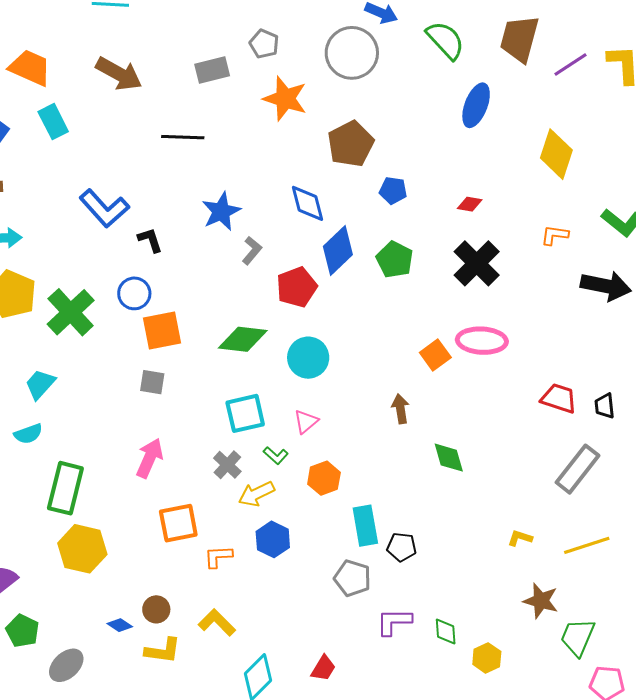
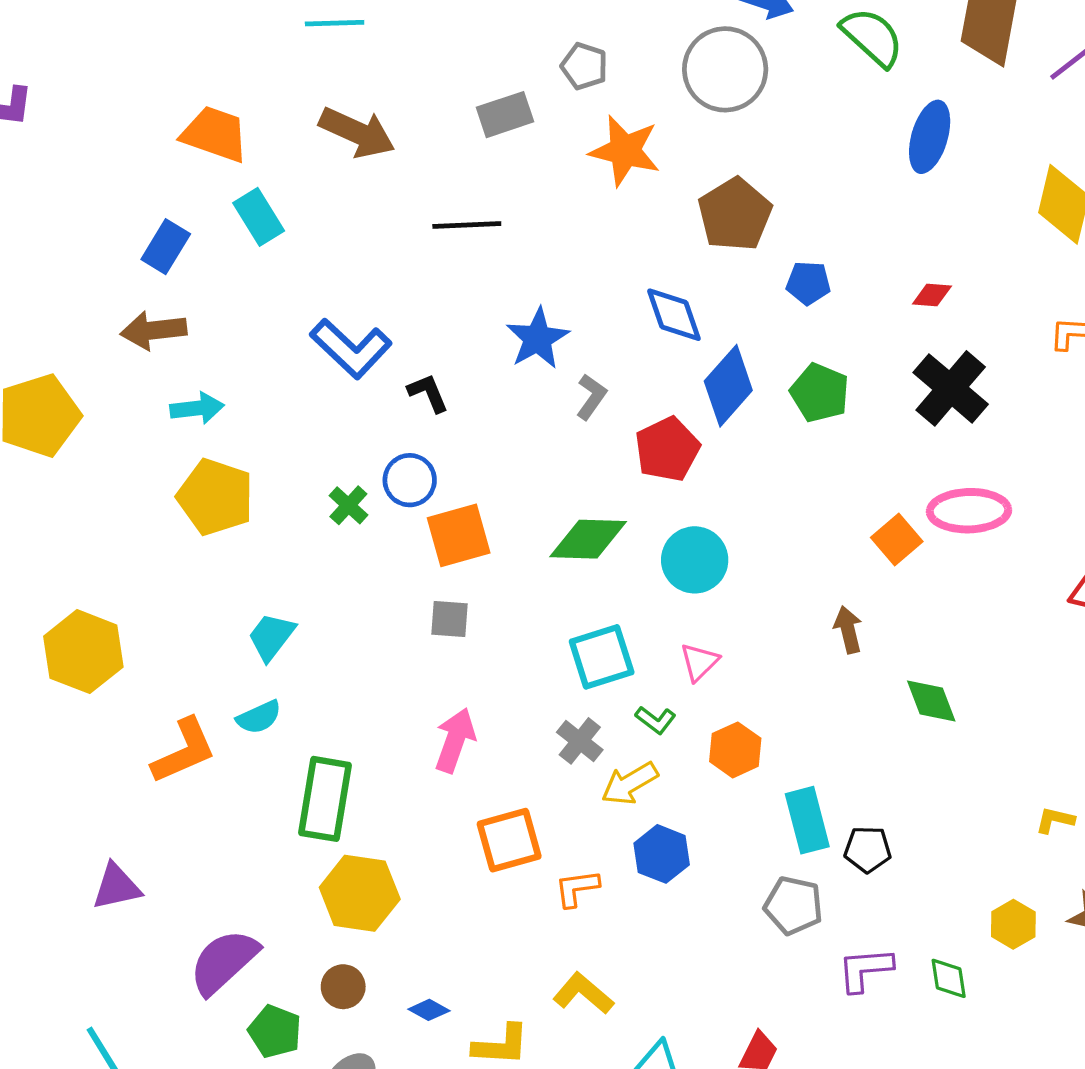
green cross: (71, 312) -> (348, 505), moved, size x0.5
brown circle: (156, 609) -> (343, 987), moved
yellow hexagon: (487, 658) -> (1013, 924), moved

